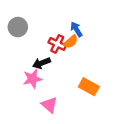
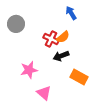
blue arrow: (76, 29) -> (71, 13), moved
black arrow: (41, 63) -> (61, 56), moved

